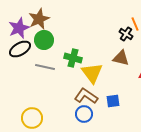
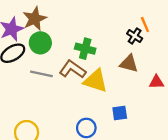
green cross: (73, 58) -> (85, 49), moved
yellow triangle: (92, 73) -> (96, 81), turned -35
brown L-shape: (86, 96) -> (73, 69), moved

